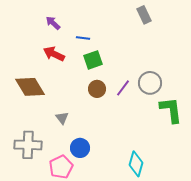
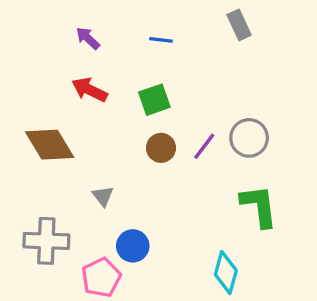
blue line: (83, 38) -> (161, 40), moved
green L-shape: (171, 110) -> (259, 206), moved

